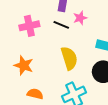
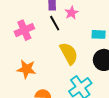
black line: (61, 25) -> (55, 23), turned 49

